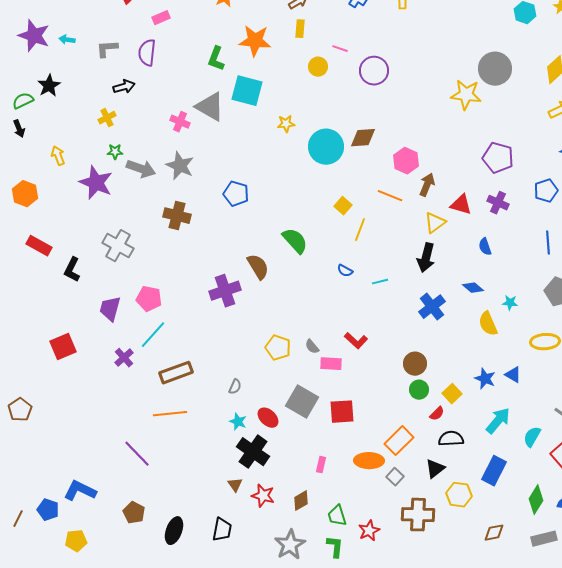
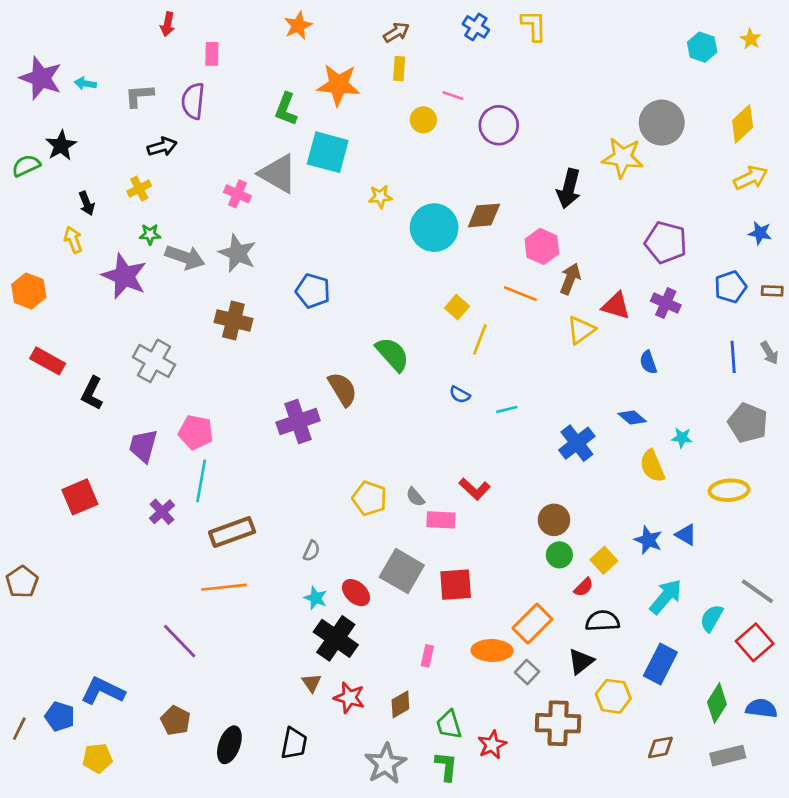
pink rectangle: (161, 18) -> (212, 54), turned -66
black arrow: (19, 129) -> (87, 203), moved
black arrow: (426, 258) -> (569, 189), moved
cyan line: (153, 335) -> (201, 481), turned -32

